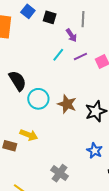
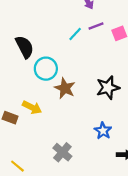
cyan line: (58, 55) -> (75, 34), moved
brown star: (67, 104) -> (65, 88), moved

